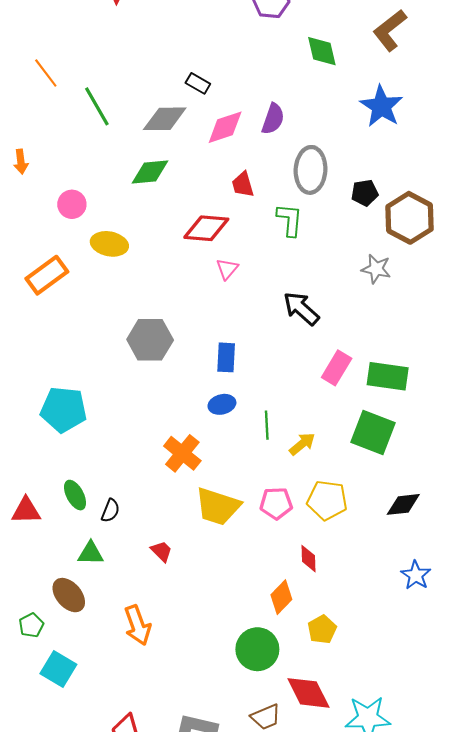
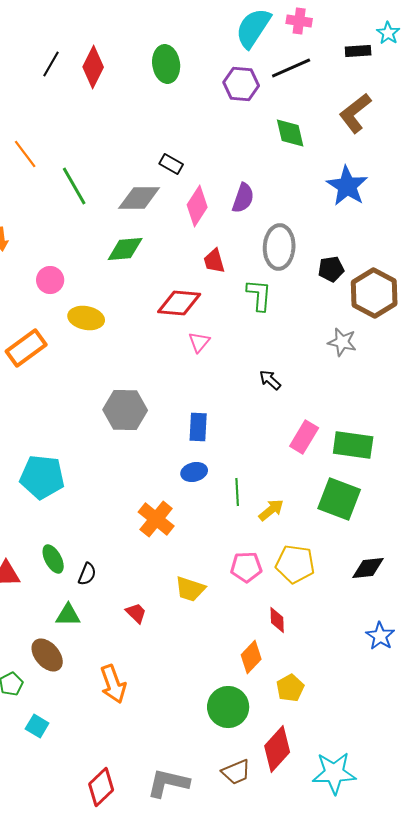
pink diamond: (225, 127) -> (197, 206), turned -39
black arrow: (301, 308) -> (270, 380), size x0.6
yellow trapezoid: (218, 506) -> (190, 589), moved, size x0.7
cyan square: (58, 669) -> (37, 726), size x0.7
red diamond: (308, 693) -> (277, 749), turned 69

